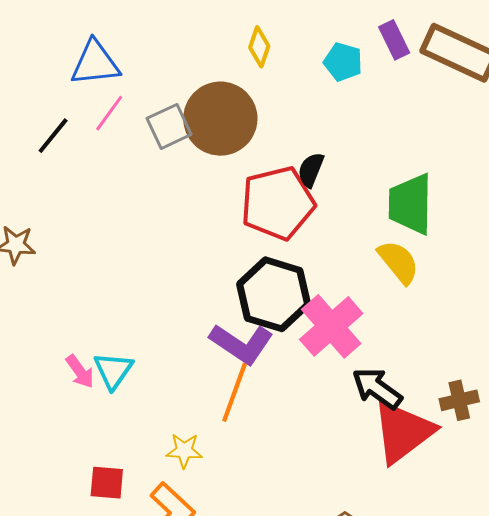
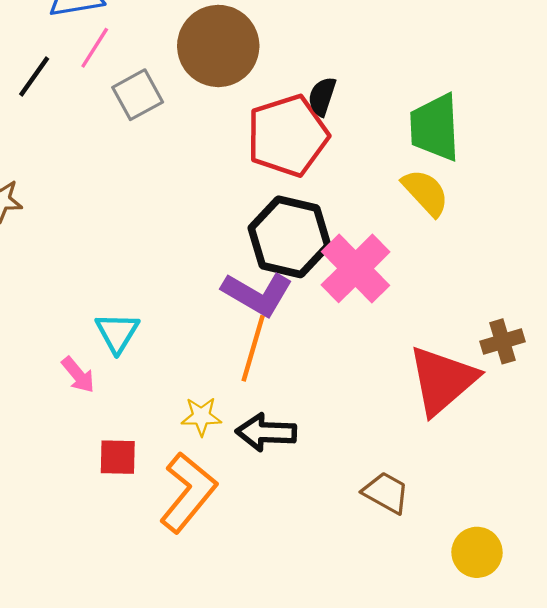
gray square: (169, 126) -> (138, 95), moved
pink arrow: (80, 372) -> (78, 375), moved
black arrow: (377, 388) -> (266, 432), moved, turned -30

